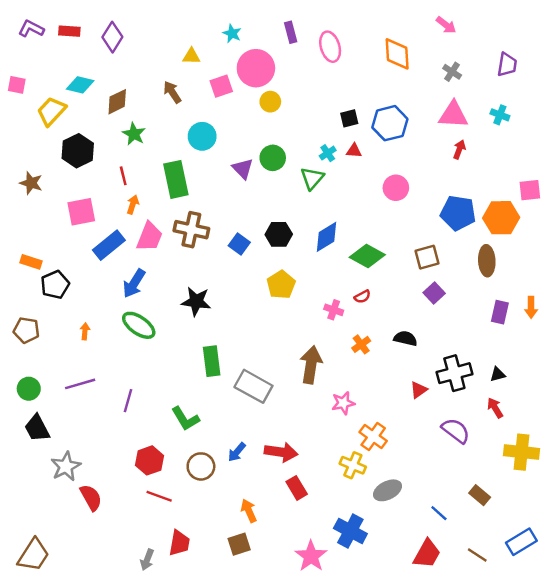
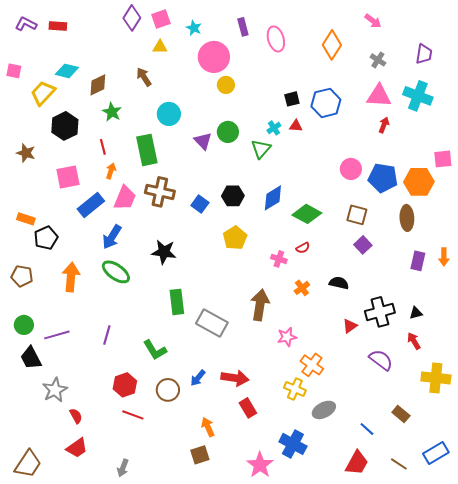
purple diamond: (112, 37) -> (132, 18), moved
orange diamond: (397, 54) -> (332, 45), turned 36
pink square: (221, 86) -> (161, 19), moved
cyan cross: (500, 115) -> (418, 96), size x1.8
pink circle: (396, 188) -> (351, 169), moved
brown square: (427, 257) -> (357, 215), turned 30
orange arrow: (85, 331) -> (71, 277), size x2.0
purple line: (80, 384) -> (57, 335), moved
red semicircle: (91, 498) -> (76, 416), size x0.7
red trapezoid: (179, 543) -> (77, 448), moved, turned 45

